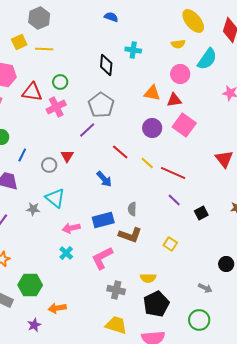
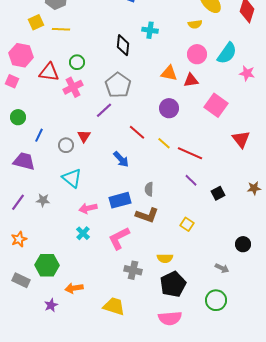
cyan semicircle: (207, 59) -> (227, 53), moved
pink square: (184, 125) -> (216, 105), moved
gray star: (33, 209) -> (43, 200), moved
yellow trapezoid: (116, 325) -> (114, 306), moved

